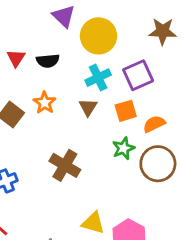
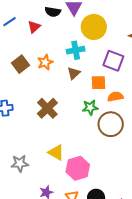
black semicircle: (48, 61) -> (53, 12), moved
purple square: (138, 75) -> (113, 61), turned 30
cyan cross: (98, 78) -> (76, 50), moved

